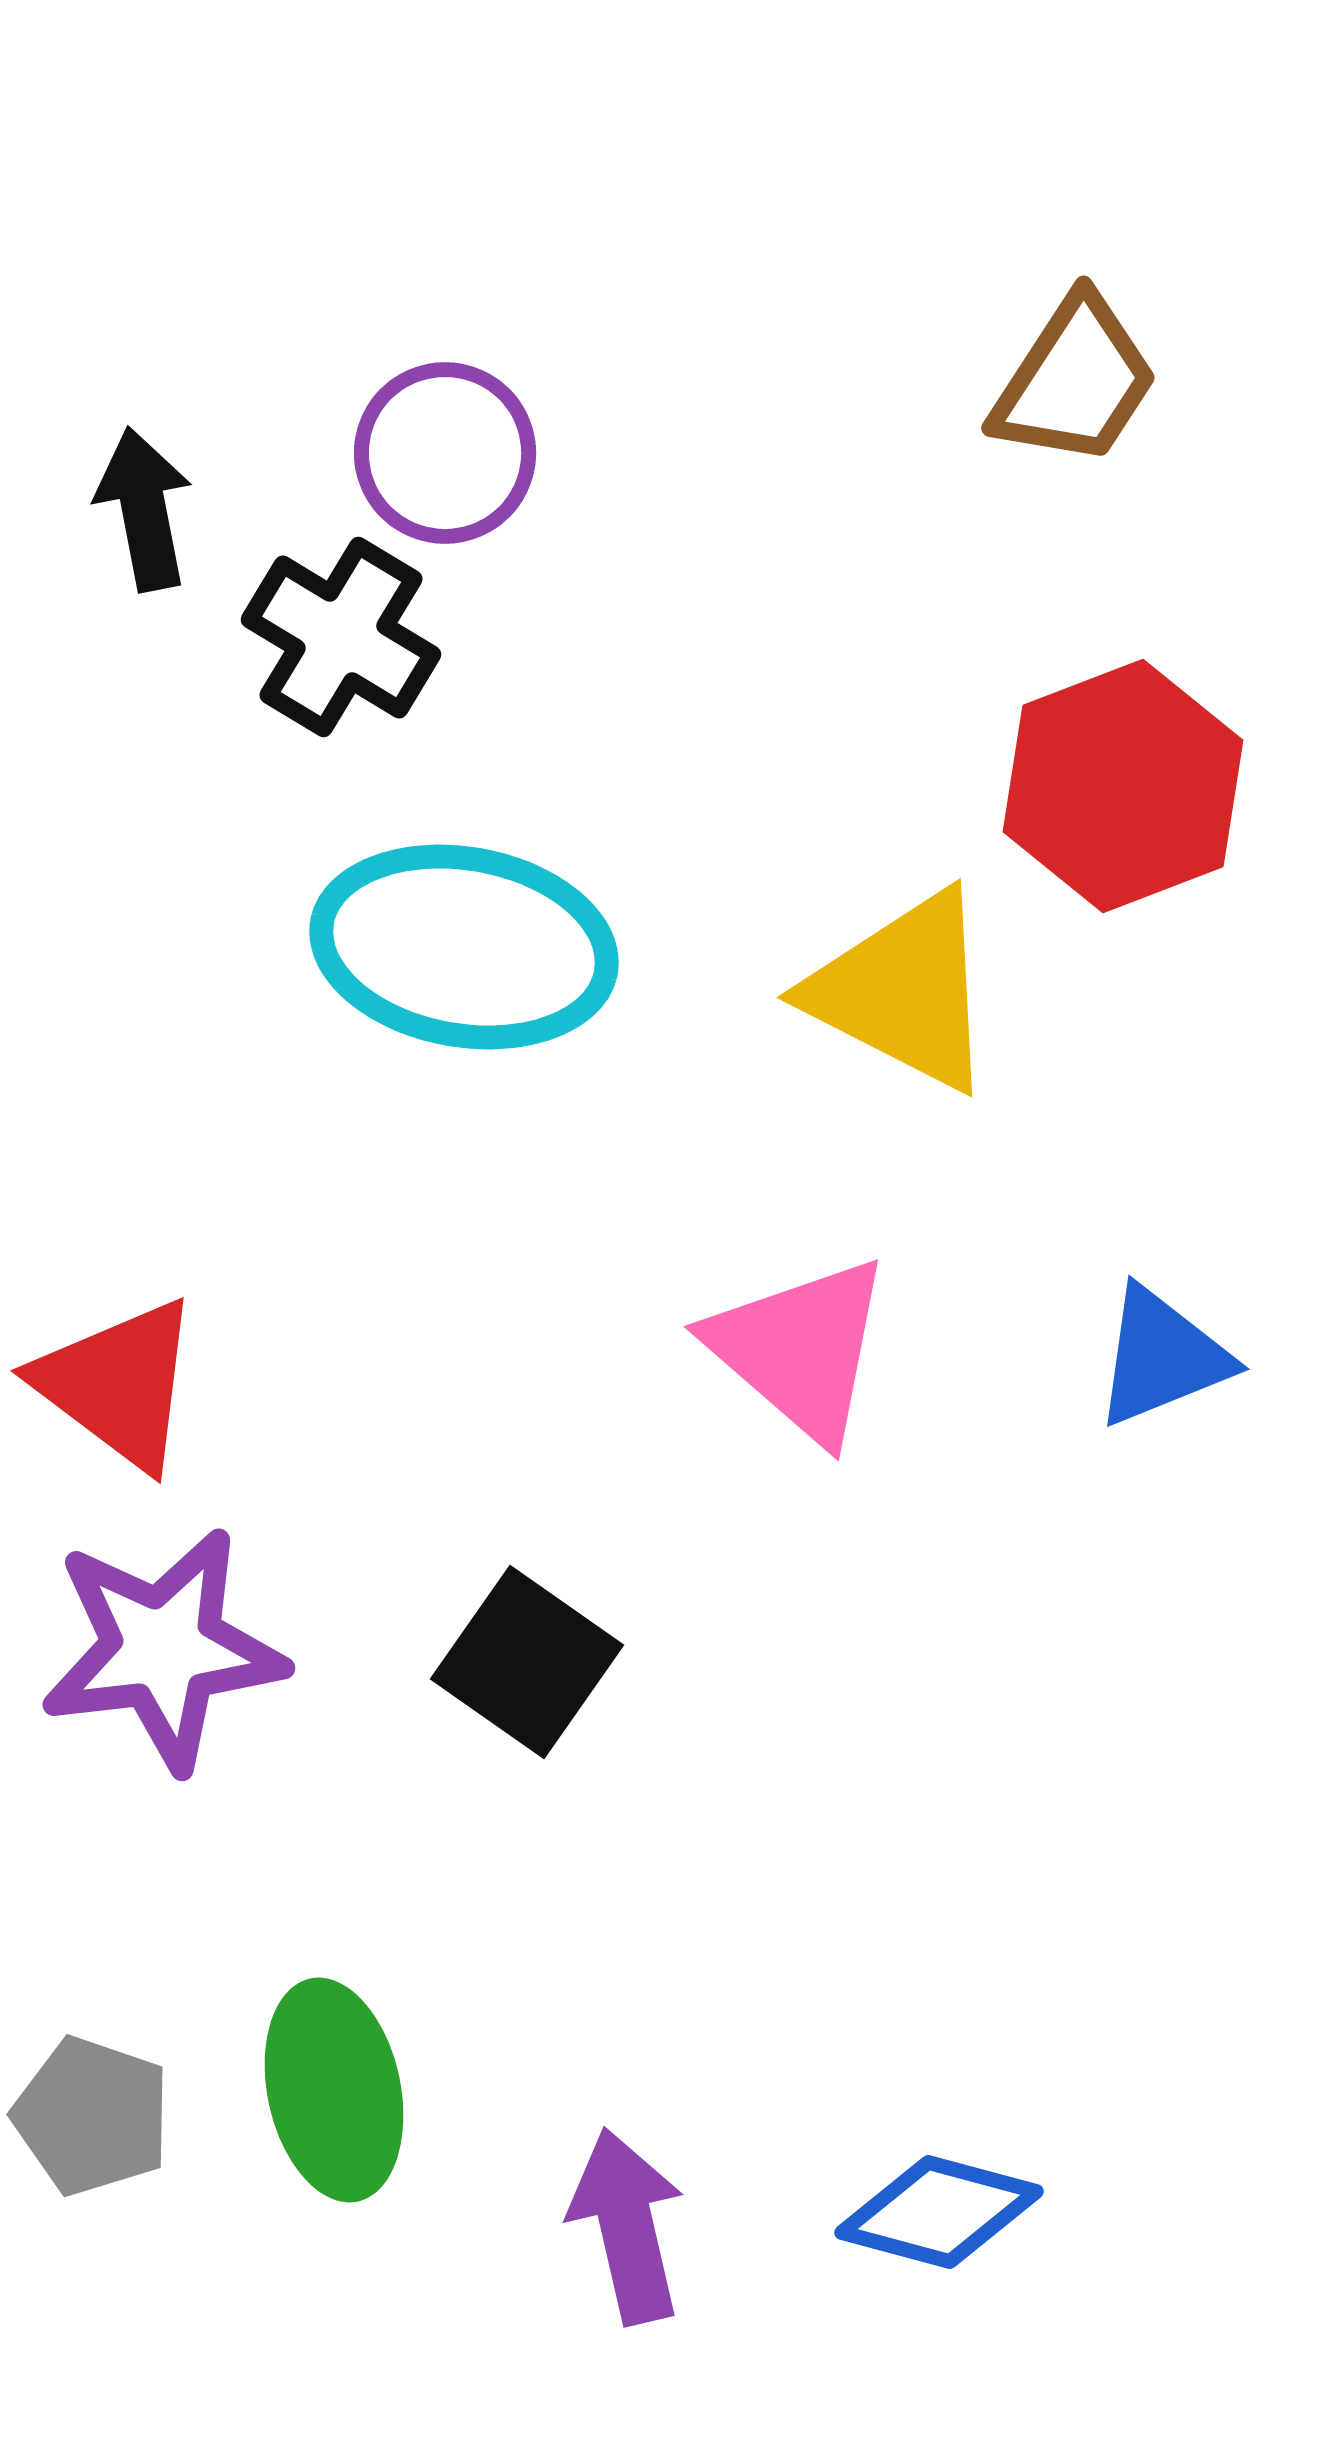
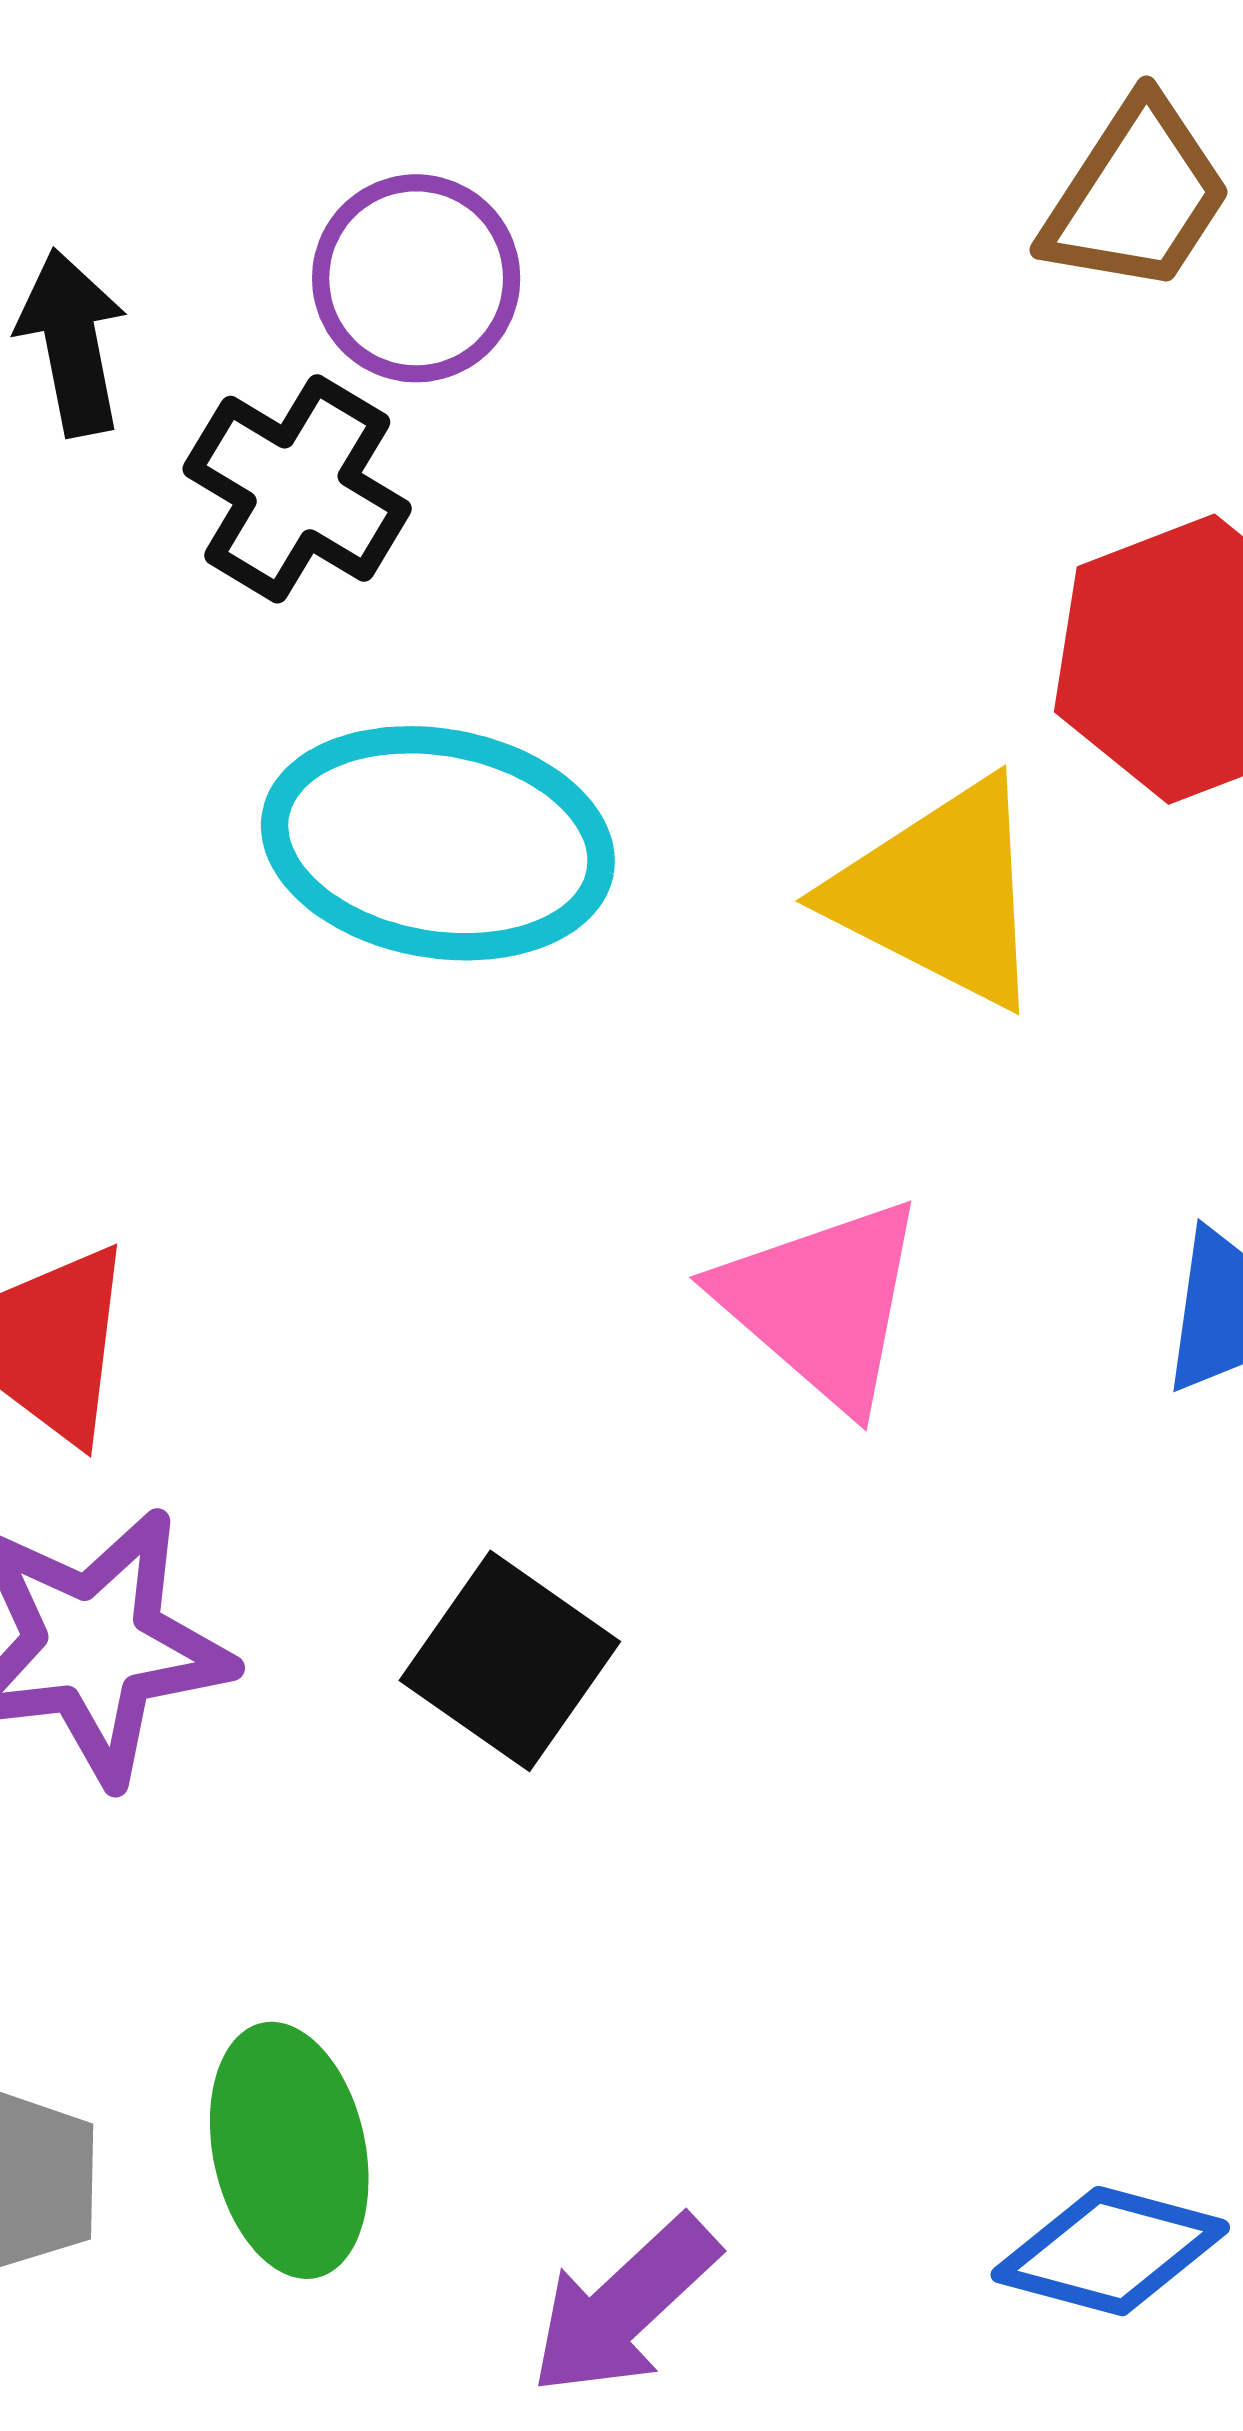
blue diamond: (939, 2212) -> (1110, 2251), moved
purple arrow: (627, 2226) -> (624, 2306), turned -120

